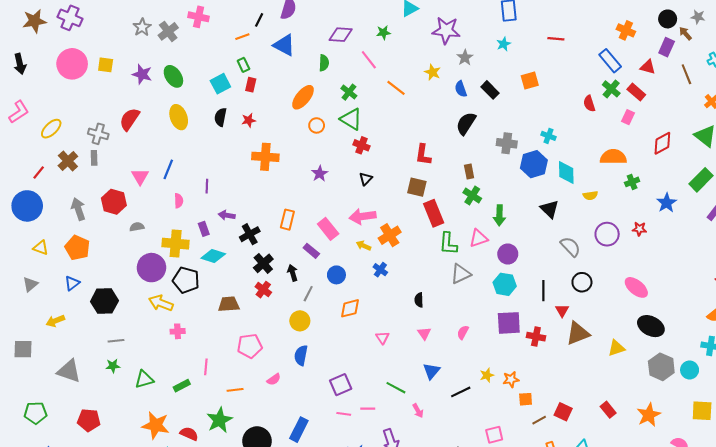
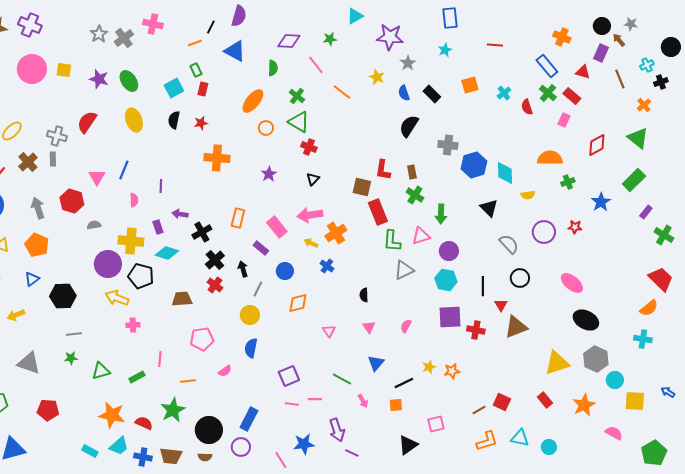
cyan cross: (549, 136) -> (504, 93), moved, turned 32
red L-shape: (423, 155) -> (383, 170), moved
yellow triangle: (616, 348) -> (557, 363), moved, size x1.5
cyan circle: (690, 370) -> (615, 380), moved
orange square: (526, 399) -> (396, 405), moved

